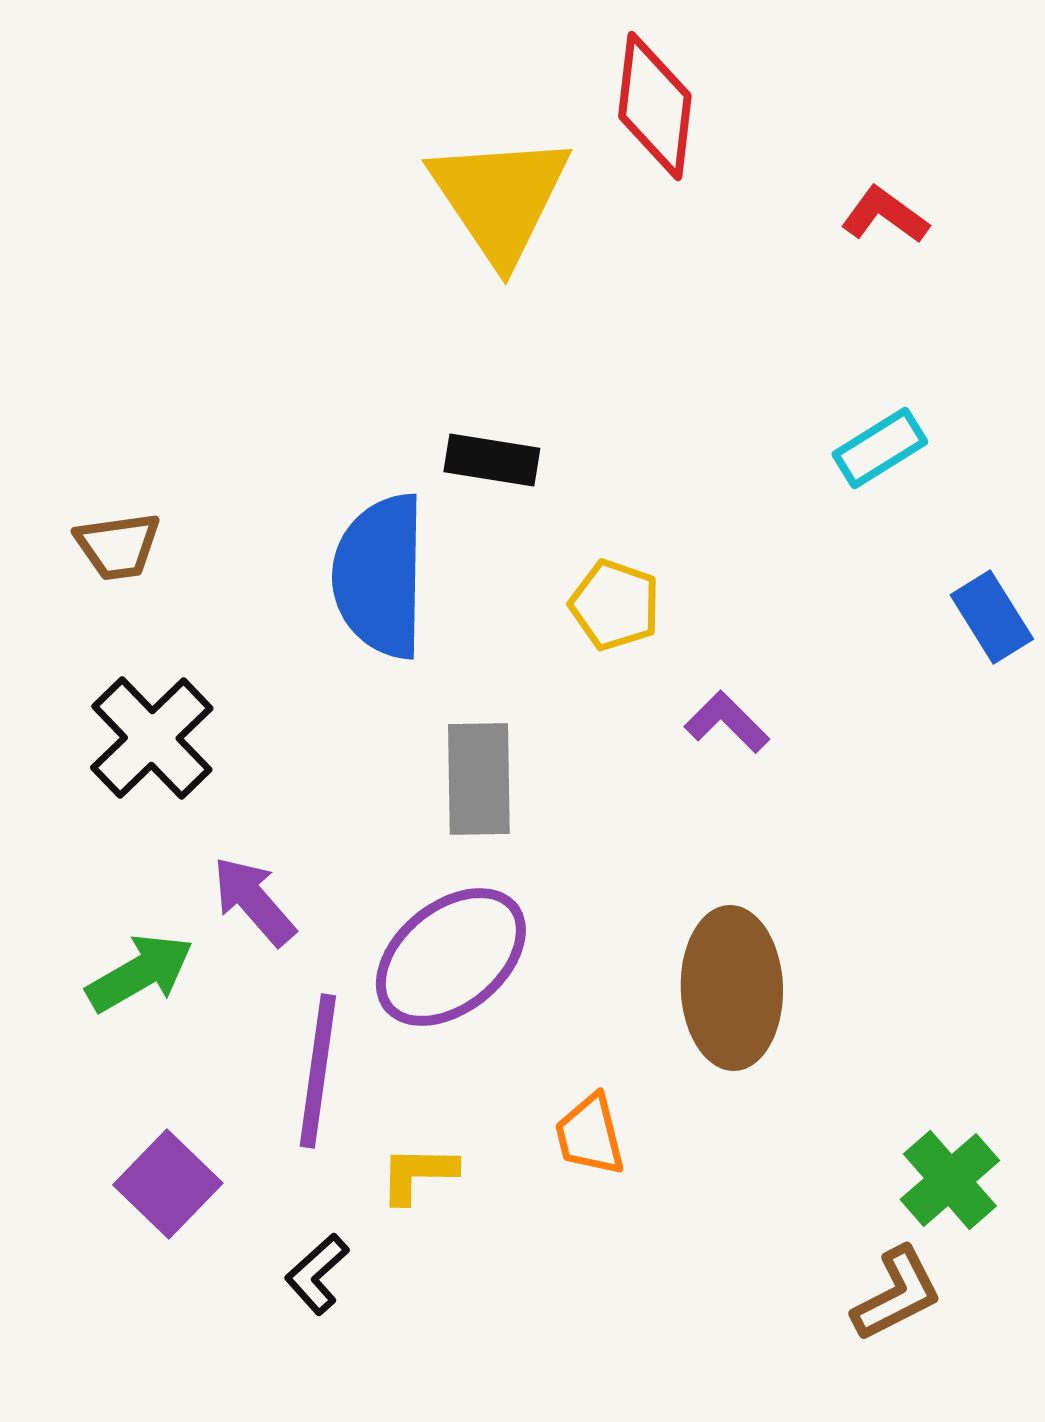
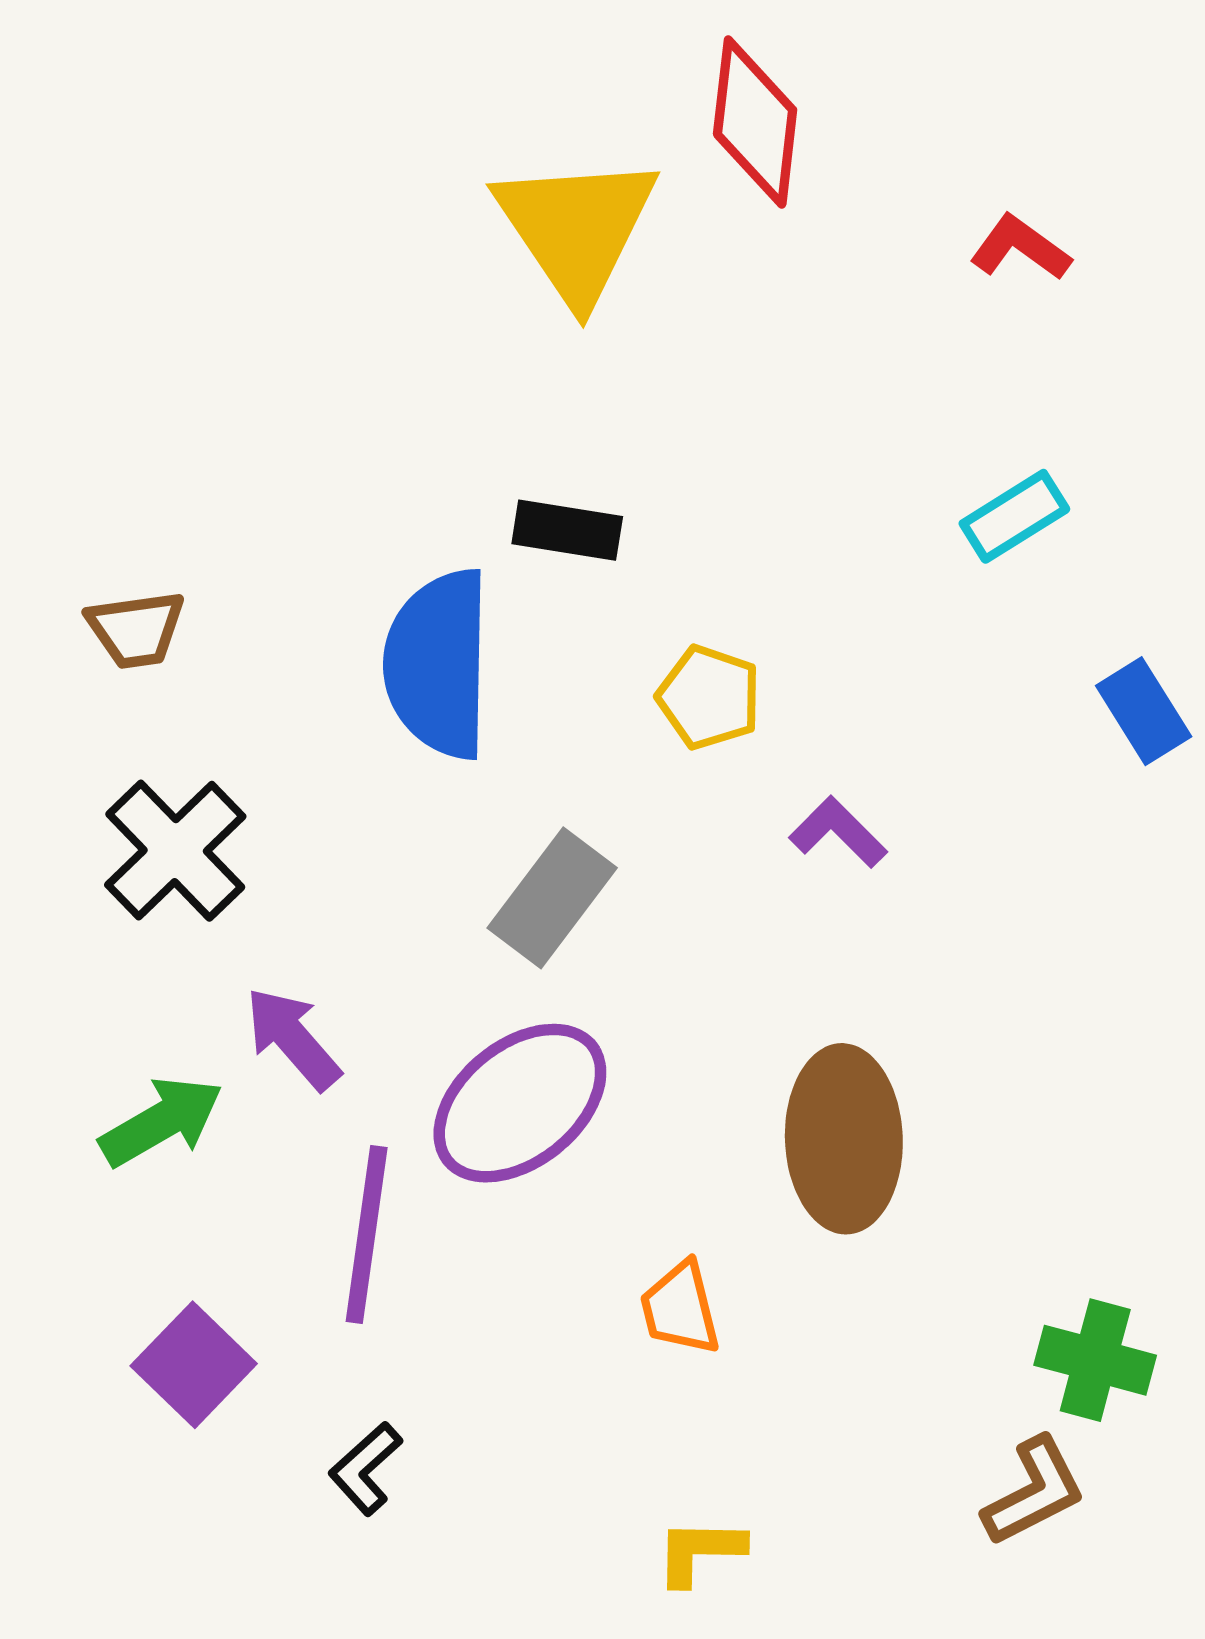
gray rectangle: (479, 779) -> (552, 898), turned 38
yellow L-shape: (418, 1174) -> (700, 1552), moved
green cross: (950, 1180) -> (1095, 1360), turned -34

